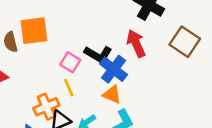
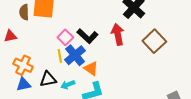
blue cross: (114, 69) -> (75, 55), moved
orange cross: (46, 107) -> (23, 65), moved, turned 36

